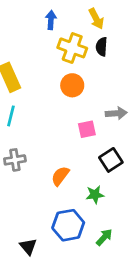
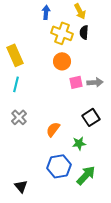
pink square: (87, 129) -> (76, 82), moved
gray cross: (15, 160) -> (19, 117), turned -35
green arrow: (104, 237) -> (86, 175), size x1.5
black triangle: (28, 247) -> (21, 186), moved

